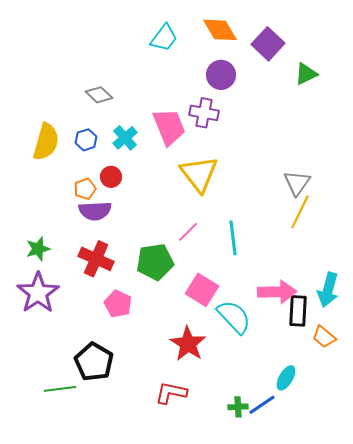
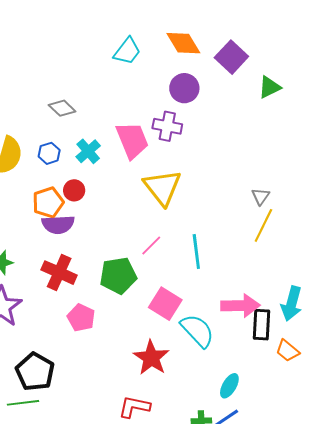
gray triangle: (297, 183) -> (260, 196), size x0.7
orange pentagon: (85, 189) -> (48, 202), size x1.4
black pentagon: (94, 362) -> (35, 372), moved
cyan ellipse: (286, 378) -> (229, 386), moved

